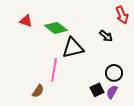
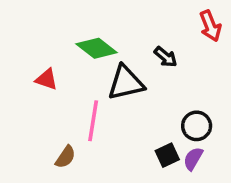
red triangle: (26, 21) -> (47, 79), moved
black arrow: (106, 36) -> (166, 57), moved

